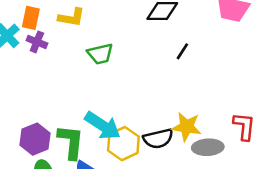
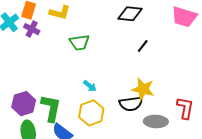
cyan arrow: (103, 126) -> (90, 86), moved, size x0.5
yellow star: (187, 127) -> (143, 89), moved
black semicircle: (158, 139) -> (131, 104), moved

